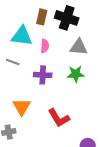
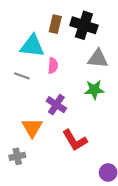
pink semicircle: (45, 46) -> (53, 66), moved
purple cross: (43, 75) -> (56, 105), moved, turned 30

